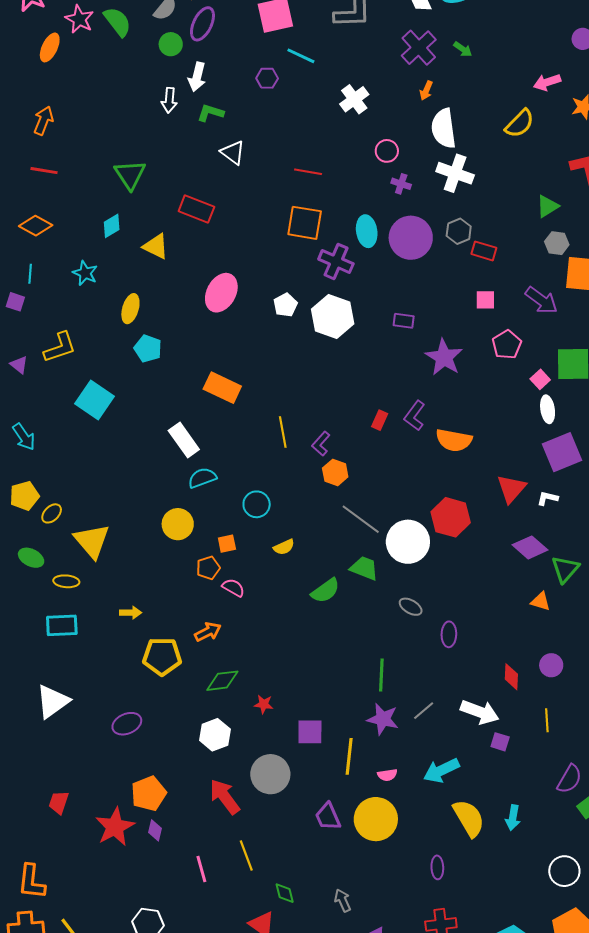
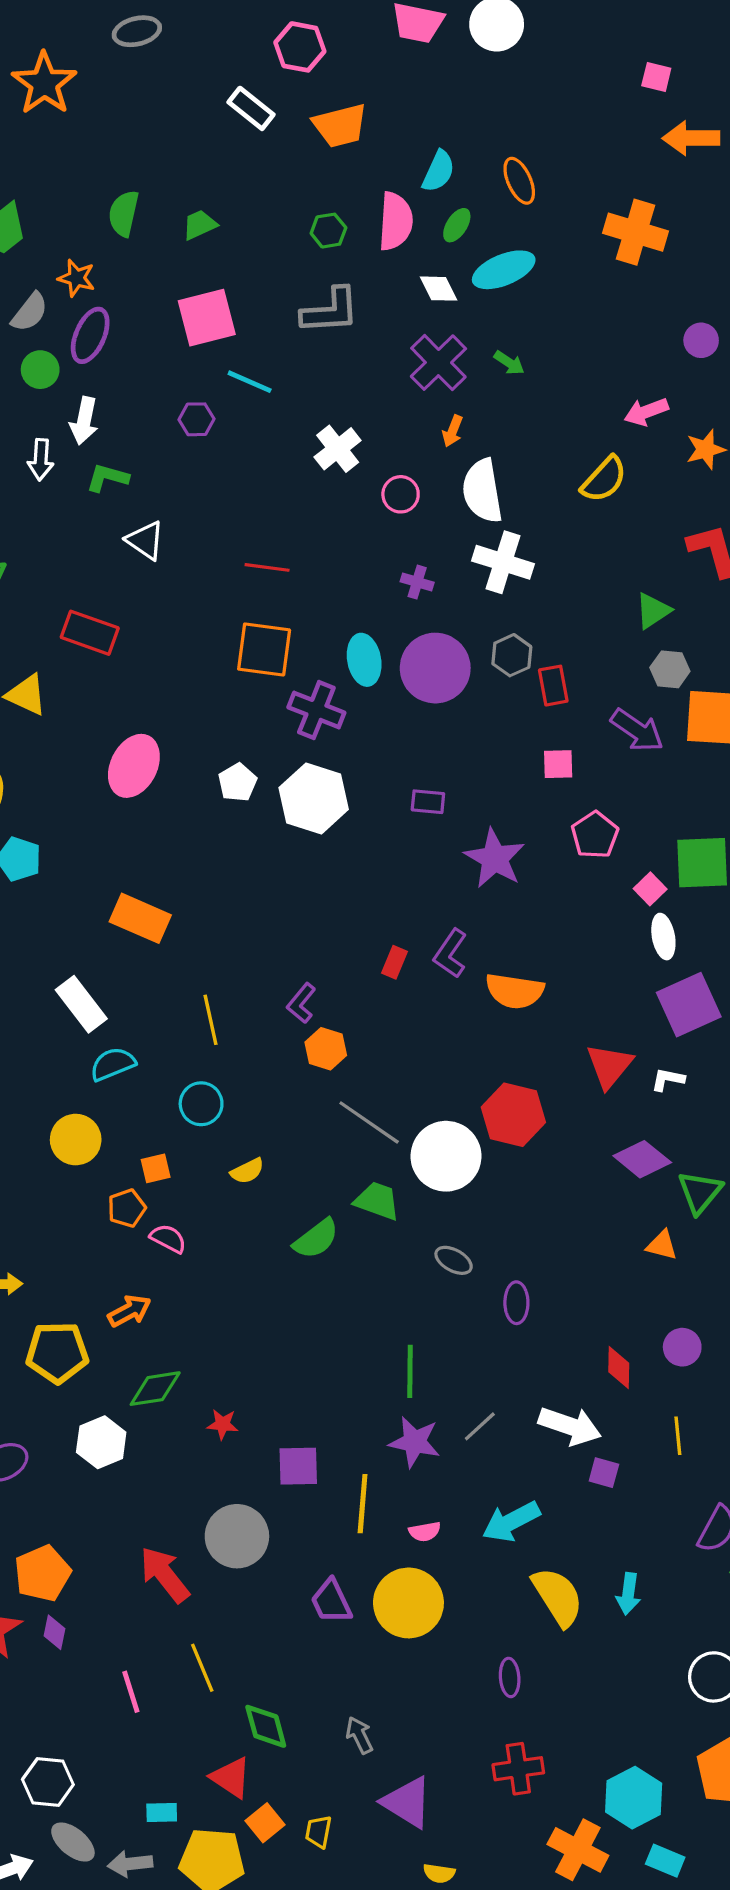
pink circle: (387, 151) -> (401, 494), moved
red rectangle: (484, 251) -> (553, 686), turned 65
purple arrow: (541, 300) -> (637, 730), moved
yellow line: (283, 432) -> (210, 1020), moved
white hexagon: (215, 735) -> (101, 1442), moved
green diamond: (285, 893) -> (266, 1726), size x1.4

